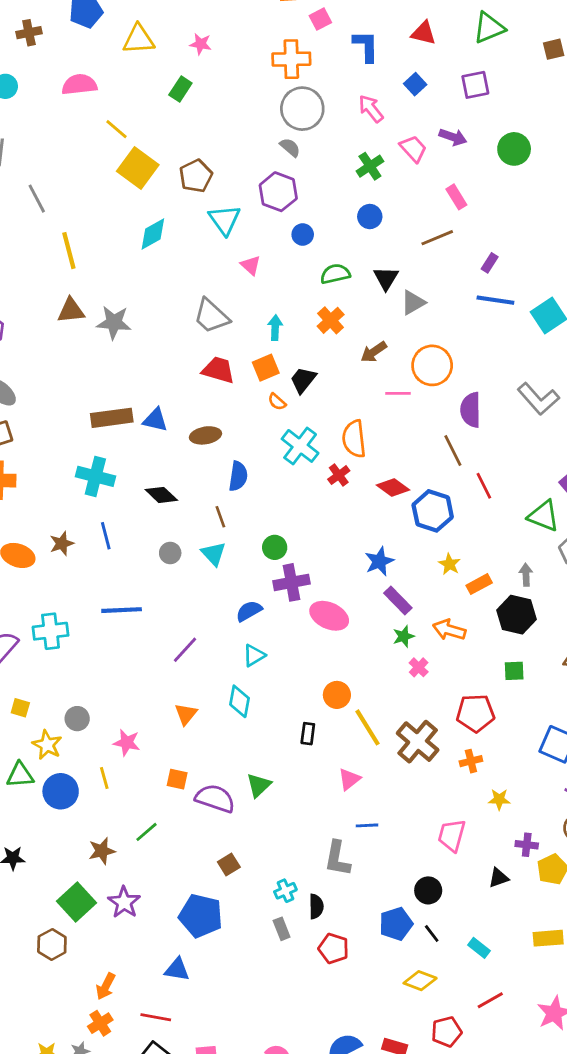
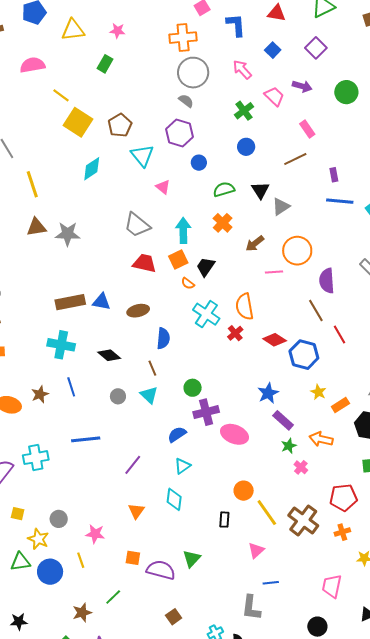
purple square: (475, 85) -> (316, 48), turned -30
purple rectangle: (490, 263) -> (334, 175), turned -40
cyan arrow: (275, 328) -> (183, 230), size x1.4

